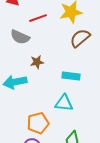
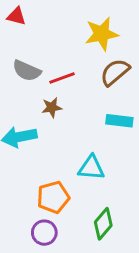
red line: (38, 18) -> (62, 78), moved
cyan rectangle: (71, 76) -> (119, 121), moved

